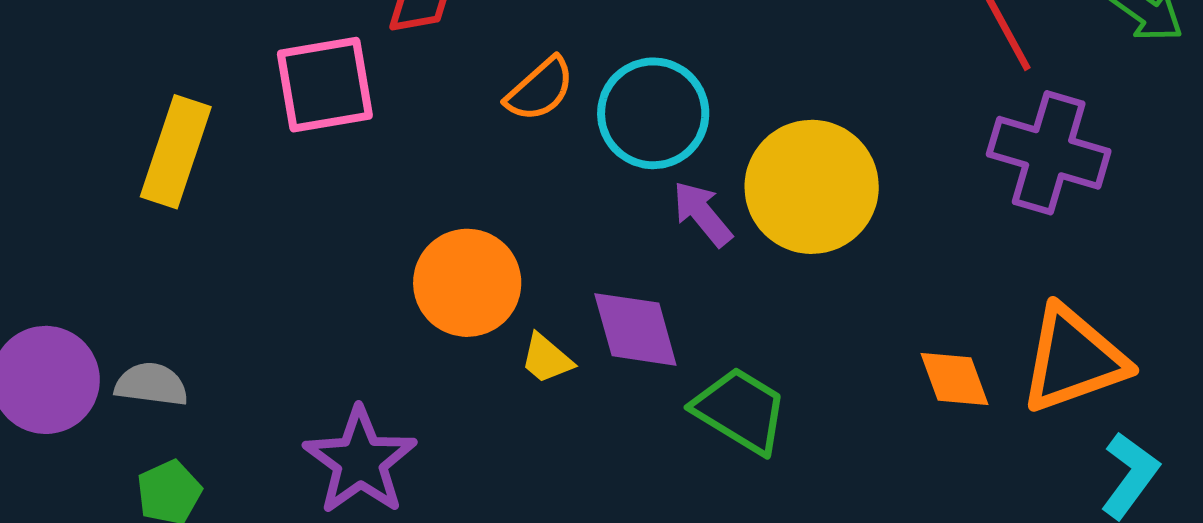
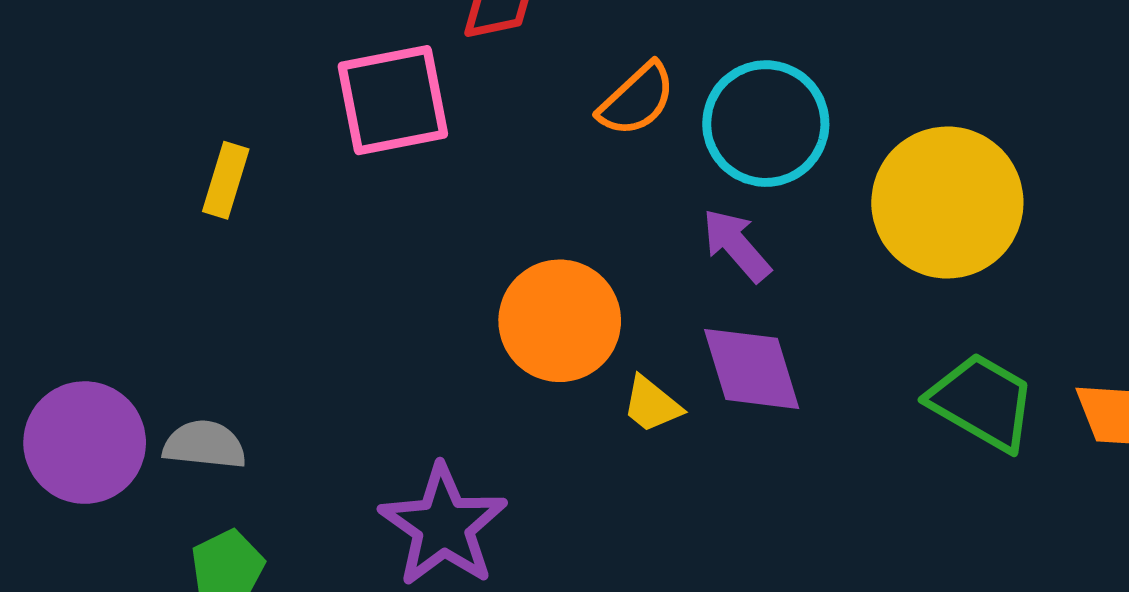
yellow rectangle: (176, 152) -> (226, 180), size x0.6
purple arrow: (702, 214) -> (736, 245), moved
green trapezoid: (740, 410) -> (982, 402), moved

